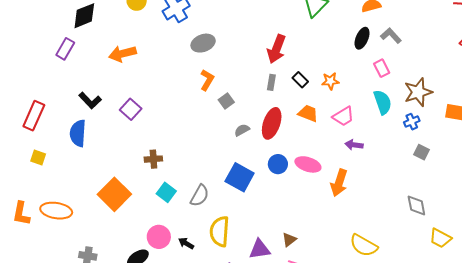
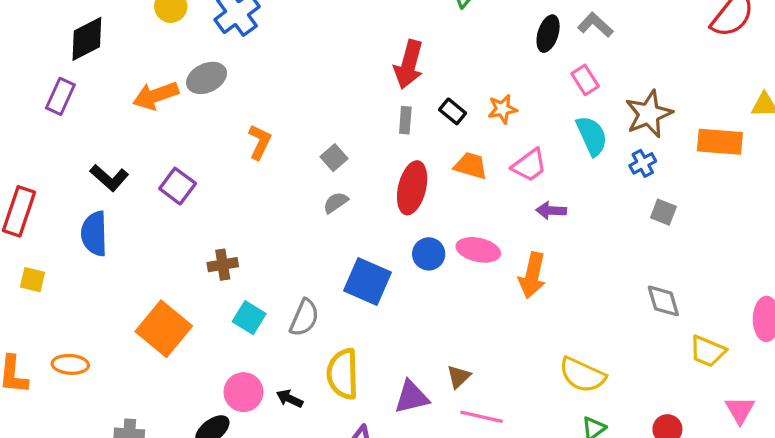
gray ellipse: (203, 43) -> (207, 78), moved
orange L-shape: (207, 80) -> (260, 142), moved
gray semicircle: (242, 130) -> (336, 203), moved
orange ellipse: (56, 211) -> (70, 364), size x0.7

